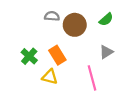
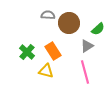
green semicircle: (106, 19) -> (98, 29), moved
gray triangle: (106, 52) -> (87, 46), moved

